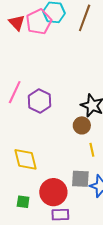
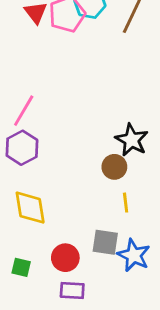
purple hexagon: (40, 101) -> (22, 148), moved
red circle: (53, 192) -> (65, 258), size x0.7

